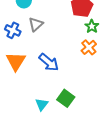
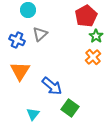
blue arrow: (49, 62) -> (52, 86), moved
cyan triangle: (42, 104) -> (33, 114), moved

